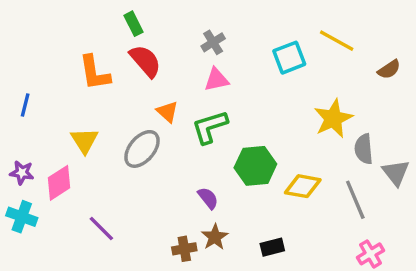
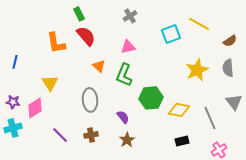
gray cross: (213, 42) -> (130, 16), moved
green L-shape: (210, 127) -> (124, 75), turned -50
gray ellipse: (142, 149) -> (90, 100), moved, turned -45
gray semicircle: (364, 149) -> (228, 68), moved
cyan cross: (22, 217) -> (13, 128), turned -36
black rectangle: (272, 247) -> (182, 141), moved
brown cross: (184, 249) -> (91, 135), moved

